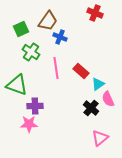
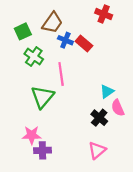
red rectangle: (81, 71) -> (84, 43), moved
green triangle: (17, 85) -> (42, 97), moved, turned 50
purple cross: (35, 106) -> (42, 150), moved
pink triangle: (100, 138) -> (97, 150), moved

